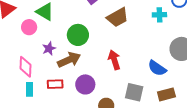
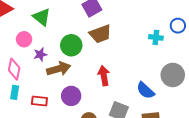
brown trapezoid: (118, 17) -> (100, 34), moved
pink circle: (29, 27) -> (24, 39), moved
red rectangle: (55, 84) -> (39, 101), moved

